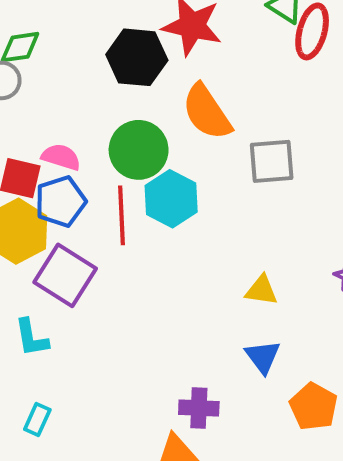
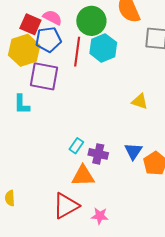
purple square: (65, 275) -> (44, 76), turned -32
blue triangle: (263, 357) -> (133, 151), moved
cyan rectangle: (37, 419) -> (76, 146), moved

